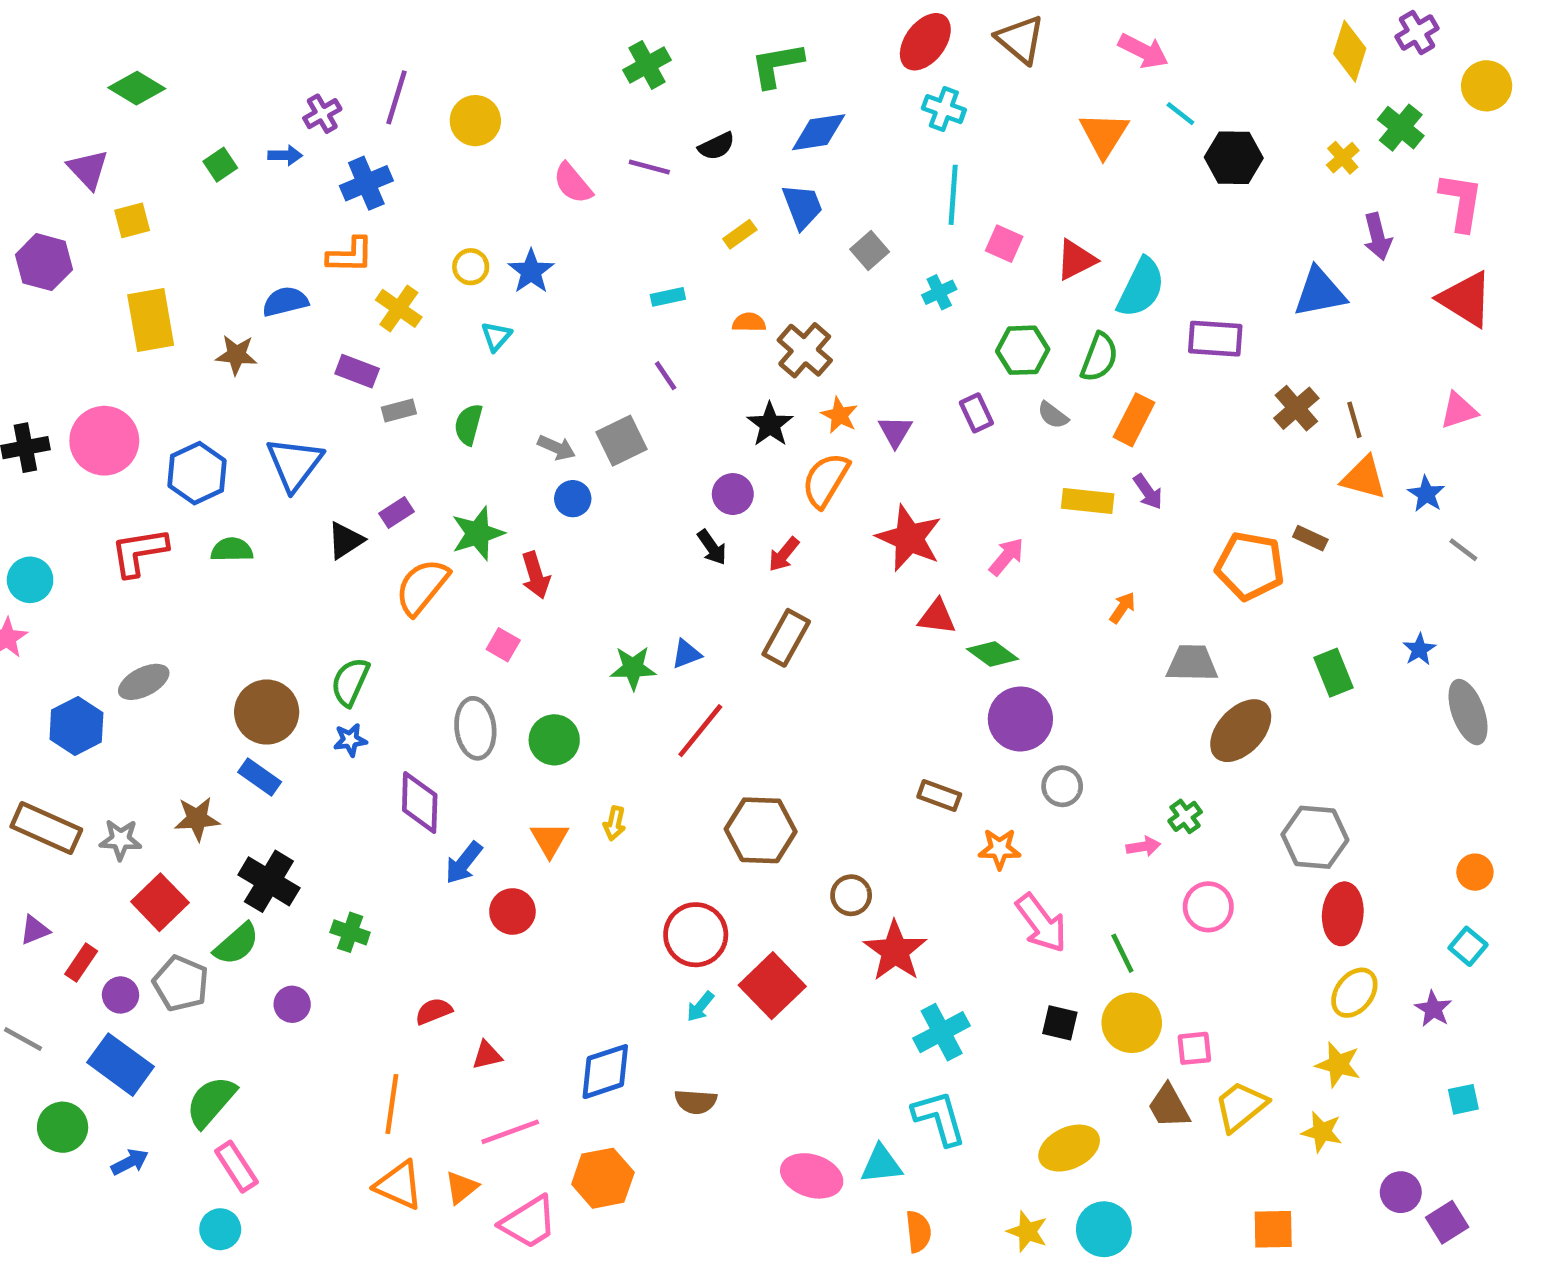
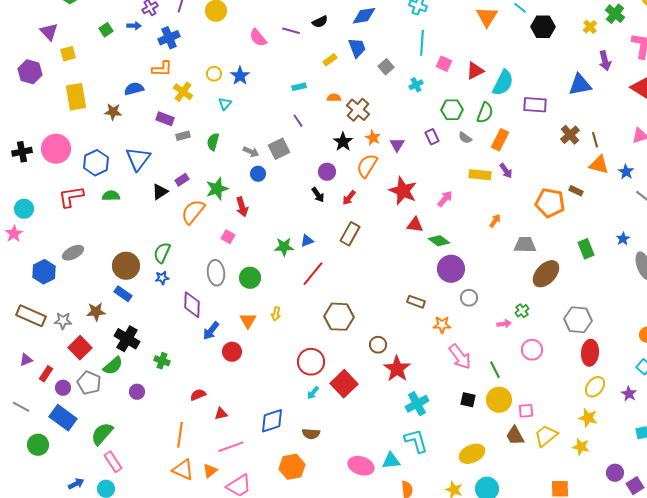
blue arrow: (130, 1162) -> (76, 484), moved
orange hexagon: (603, 1178) -> (292, 467), moved

